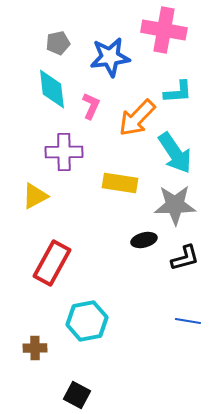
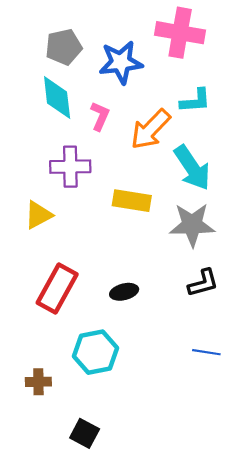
gray pentagon: (58, 43) -> (64, 47), size x1.4
black ellipse: (144, 240) -> (124, 292), moved

